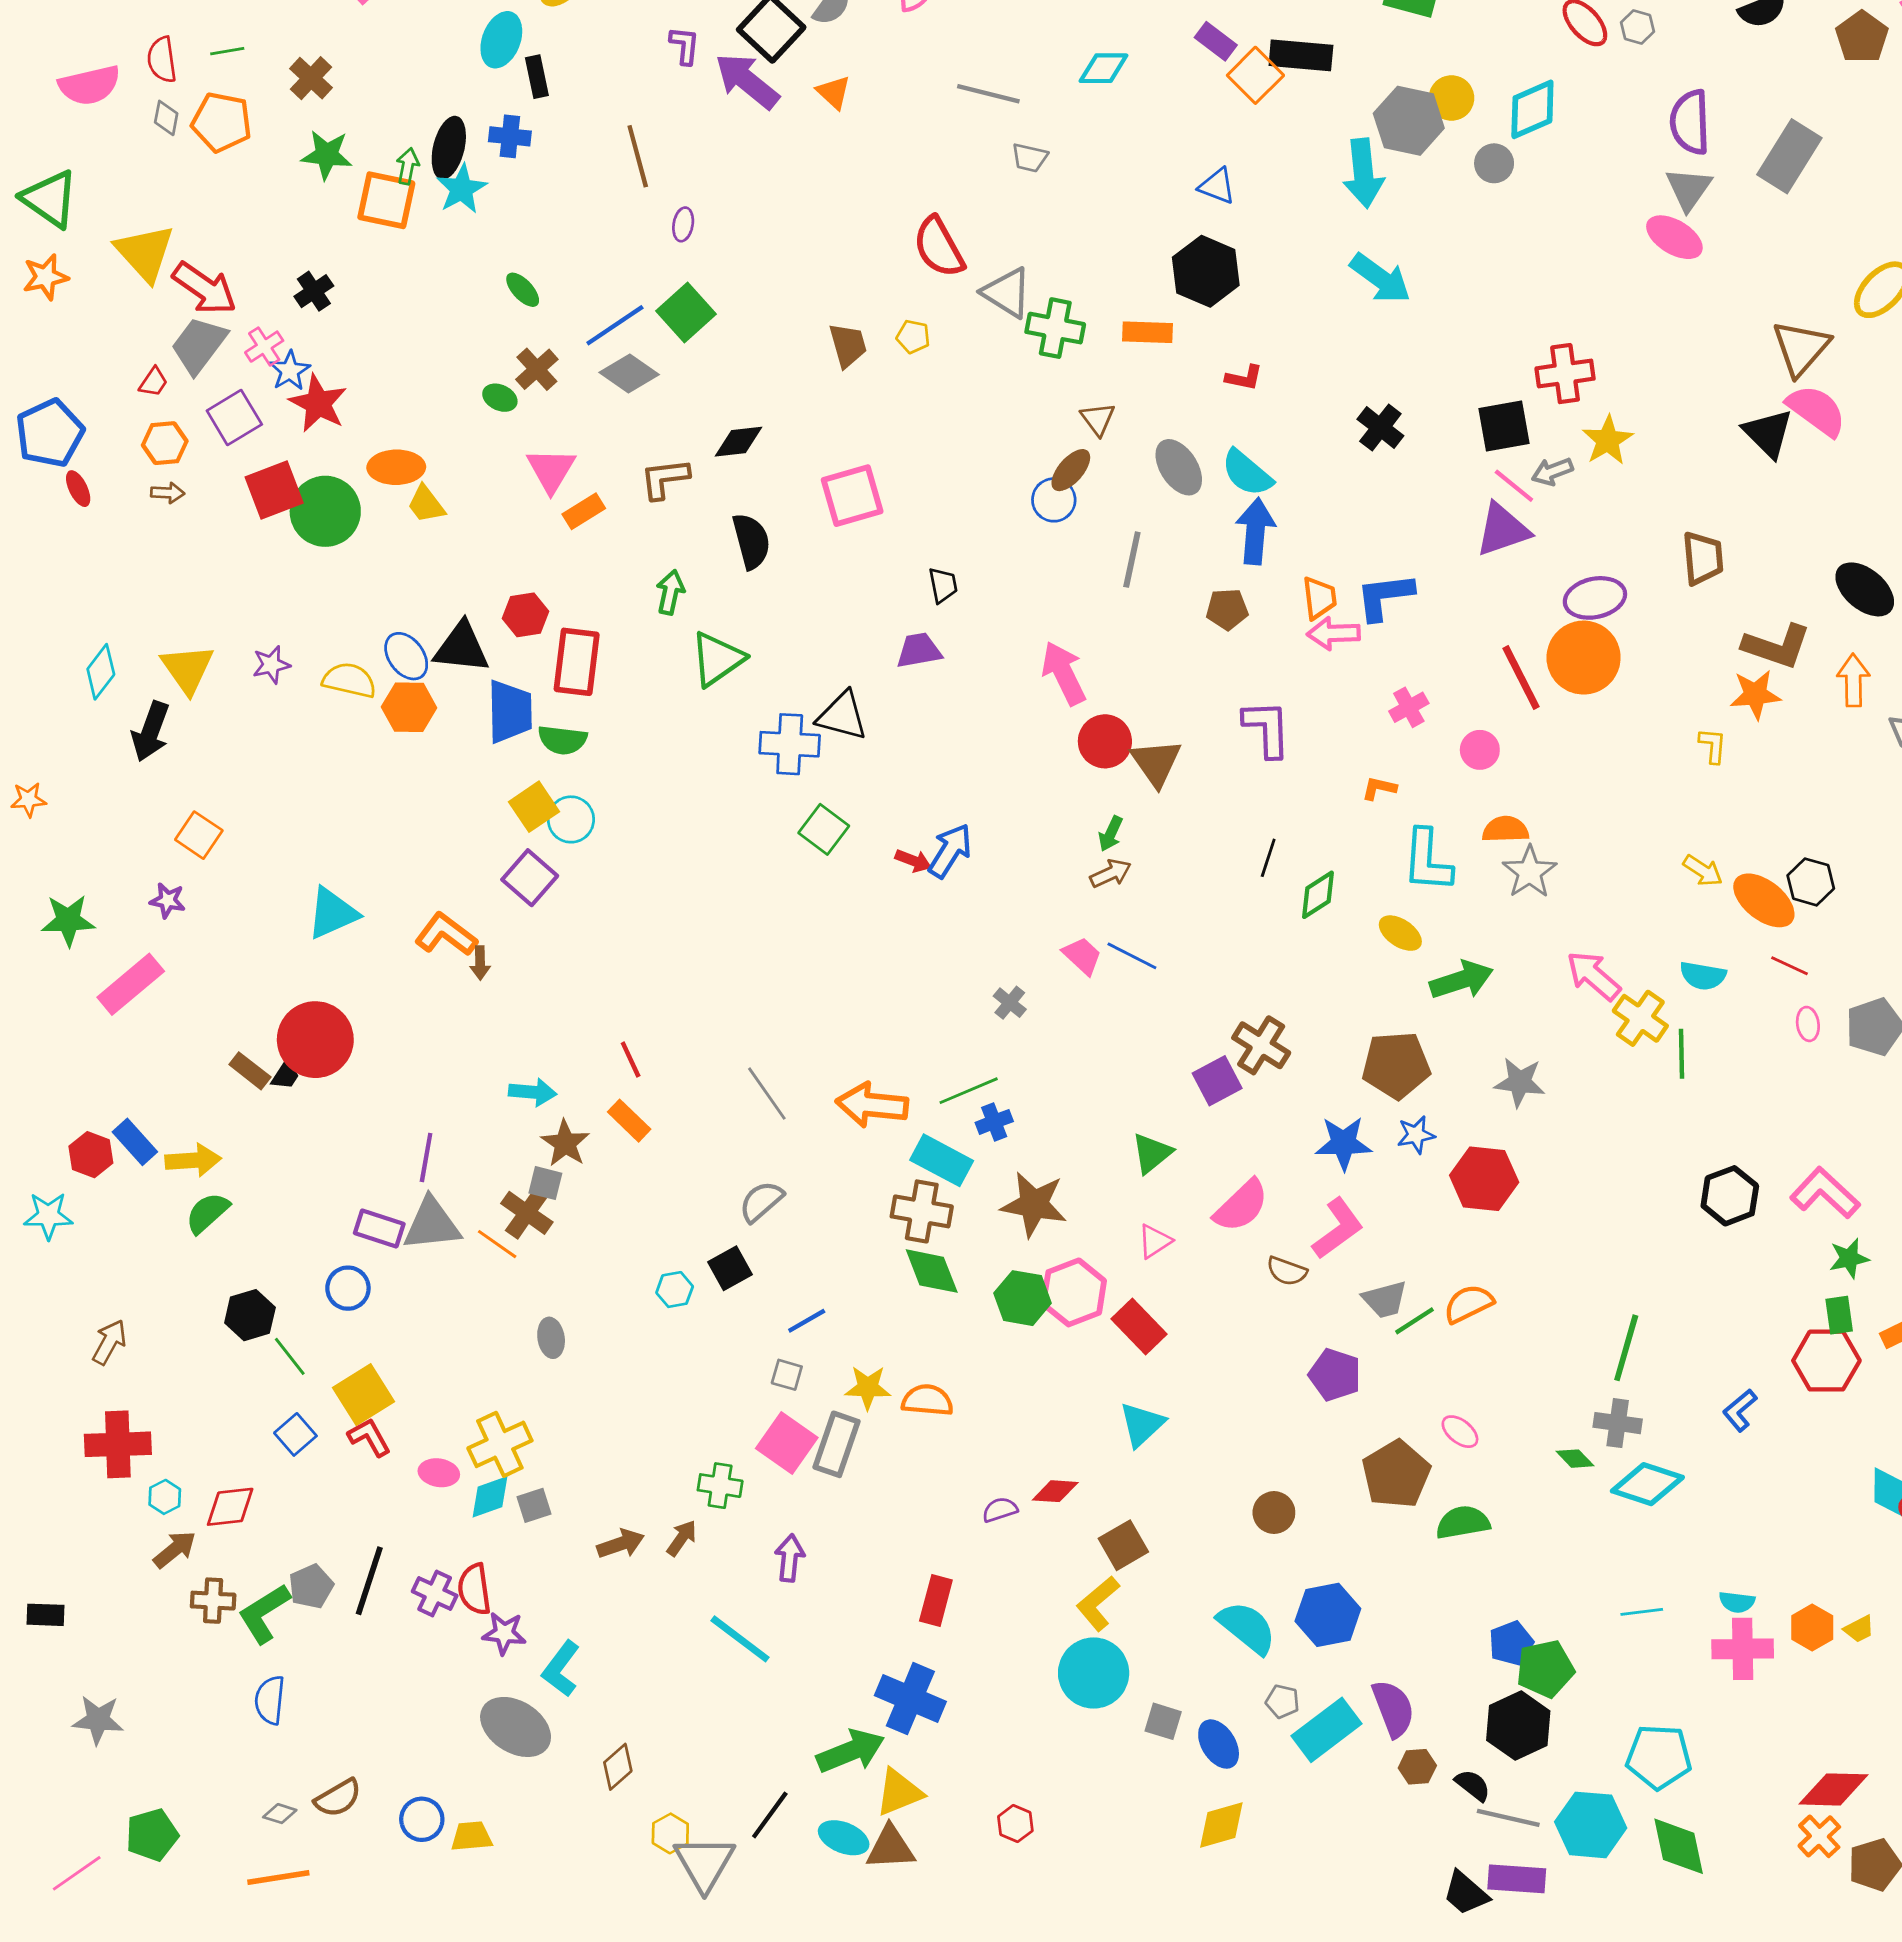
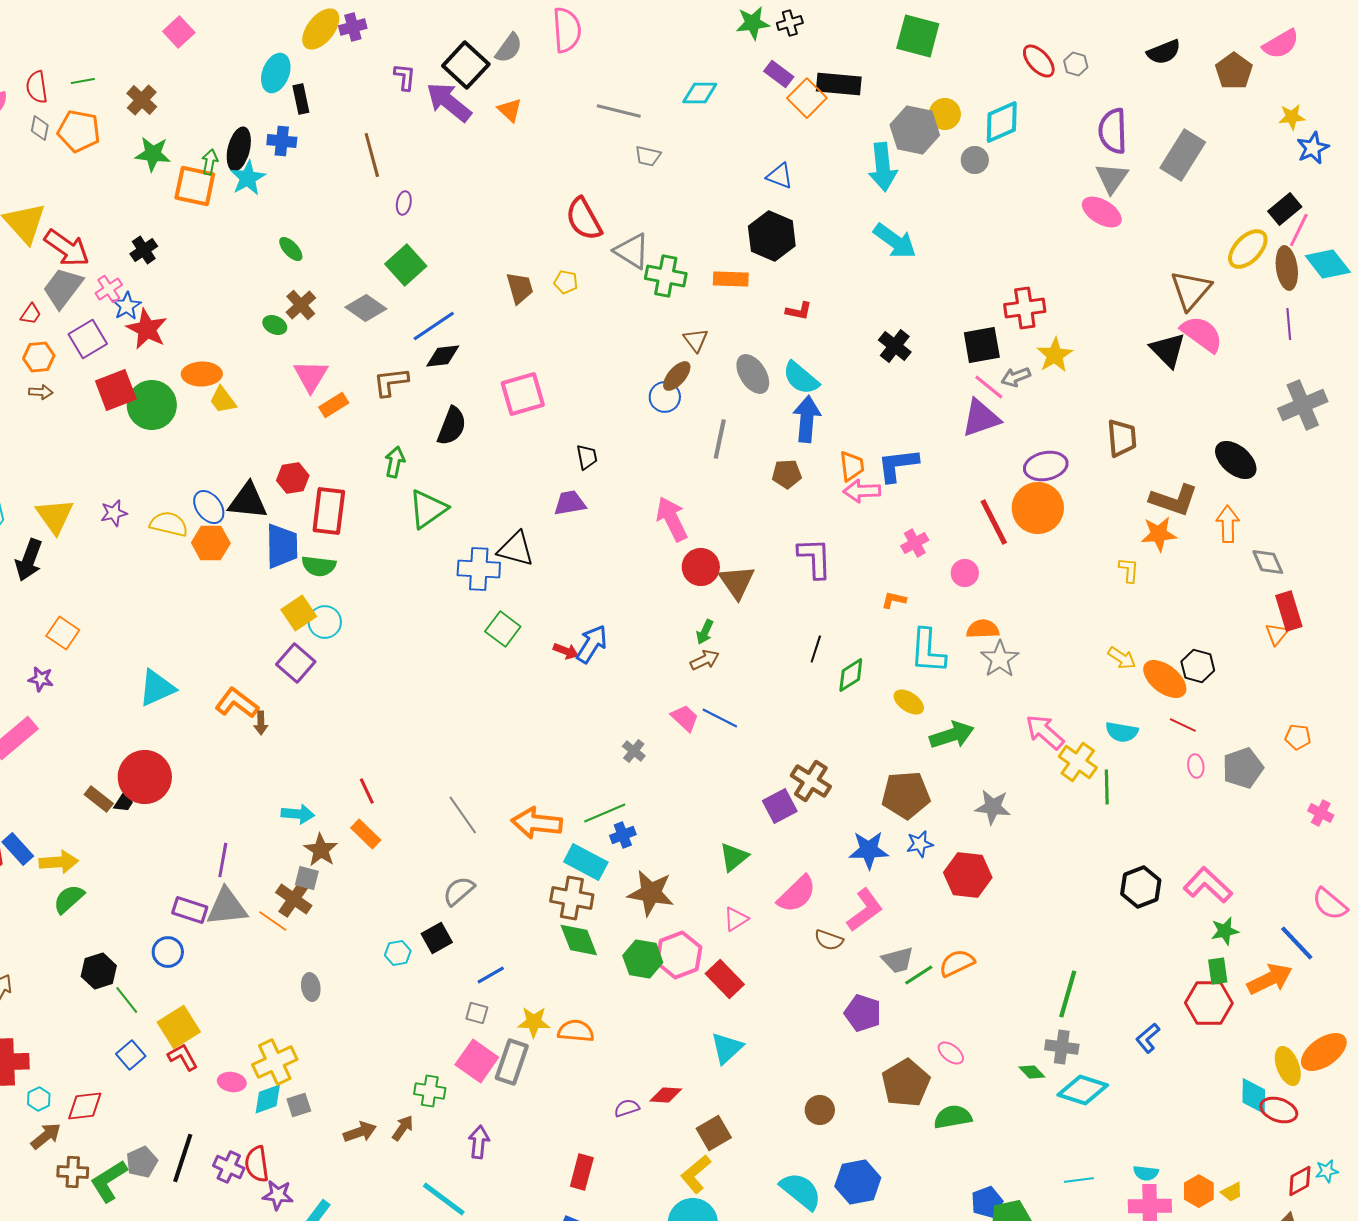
blue line: (615, 325) -> (434, 326), moved
black semicircle: (751, 541) -> (452, 426), turned 36

